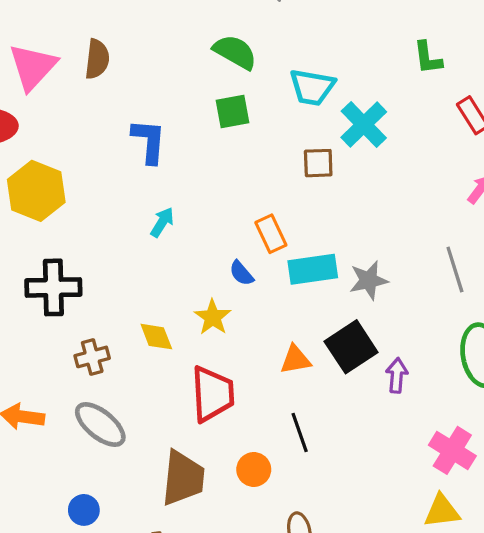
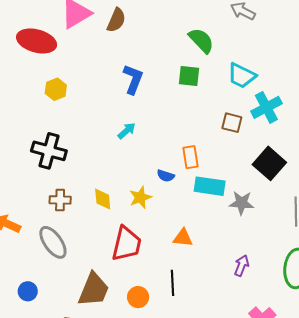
yellow hexagon: (36, 191) -> (56, 89), size x0.6
blue semicircle: (241, 273) -> (166, 176), turned -48
black square: (351, 347) -> (269, 163), moved, turned -32

